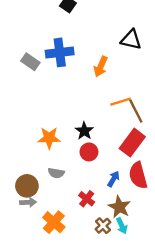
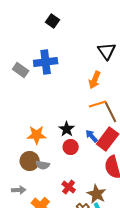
black triangle: (131, 40) -> (107, 51), turned 42
orange arrow: (101, 67) -> (95, 80), moved
blue arrow: (114, 179) -> (92, 136), moved, turned -72
brown circle: (27, 186) -> (30, 161), moved

